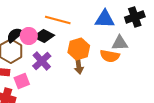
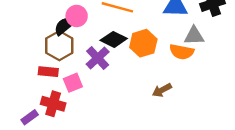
pink circle: (29, 36) -> (77, 16), moved
black diamond: (44, 36) -> (114, 39), moved
brown arrow: (79, 66) -> (162, 90), moved, turned 70

